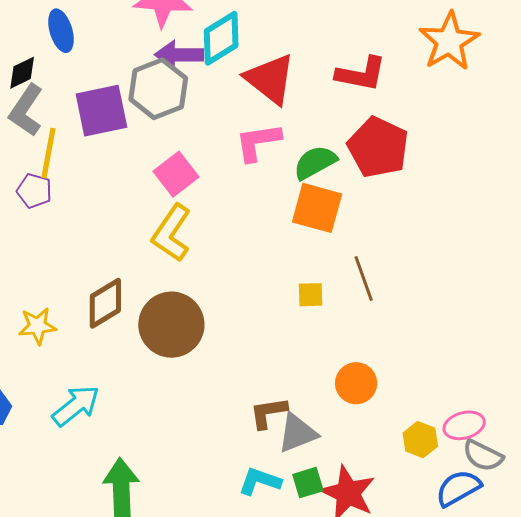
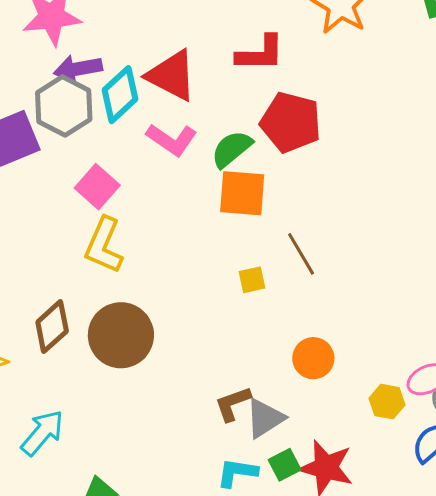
cyan diamond: (221, 38) -> (120, 95), moved
pink L-shape: (258, 142) -> (172, 140), turned -126

